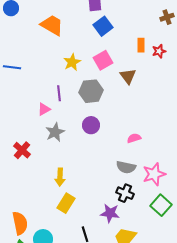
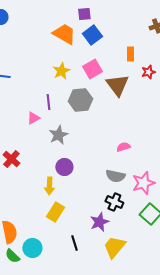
orange trapezoid: (52, 25) -> (64, 34), moved
red star: (159, 51) -> (148, 72), moved
brown triangle: (128, 76) -> (117, 85), size x1.4
purple circle: (91, 125) -> (64, 167), moved
gray star: (55, 132) -> (58, 135), moved
purple star: (110, 213) -> (99, 222), turned -30

